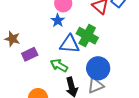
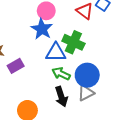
blue star: (58, 20) -> (42, 29), size x1.5
green arrow: (59, 65) -> (61, 74), moved

